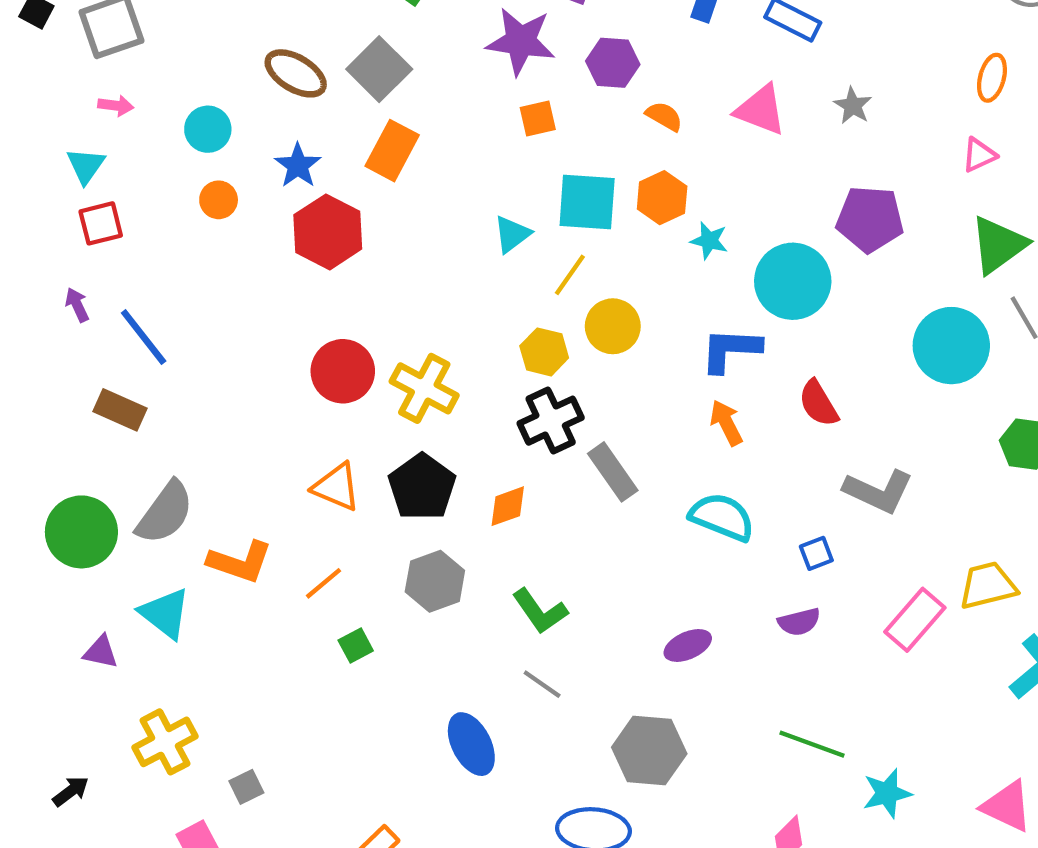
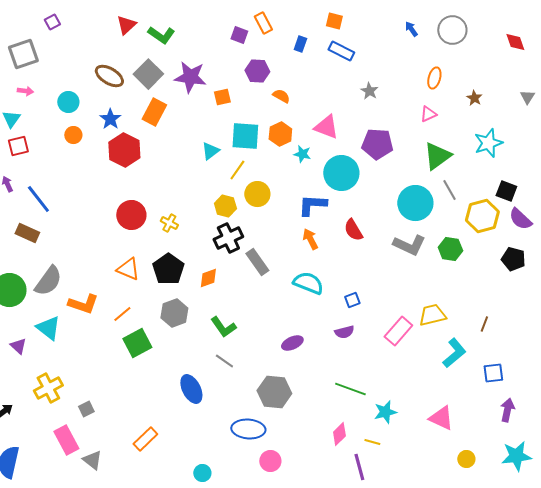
purple star: (521, 41) -> (190, 77), moved
pink triangle: (761, 110) -> (326, 127), moved
yellow cross: (424, 388) -> (169, 223), size x0.6
gray L-shape: (878, 491) -> (409, 245), moved
green square: (356, 645) -> (137, 343), size x1.8
purple triangle: (101, 652) -> (18, 346), turned 30

